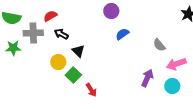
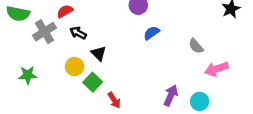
gray cross: (33, 33) -> (44, 32), turned -30
green star: (13, 48) -> (28, 75), moved
purple arrow: (147, 78) -> (171, 95), moved
cyan circle: (172, 86) -> (200, 101), moved

